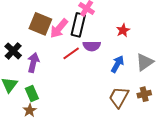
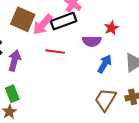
black rectangle: (78, 25) -> (64, 21), turned 55
purple semicircle: (92, 46) -> (92, 41), moved
red line: (71, 53) -> (55, 52), turned 42

